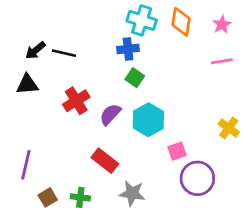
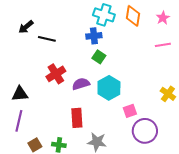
black arrow: (35, 50) -> (26, 27), moved
black triangle: (27, 84) -> (20, 94), moved
purple semicircle: (110, 114) -> (81, 84), turned 30
red rectangle: (105, 161) -> (77, 118), turned 48

